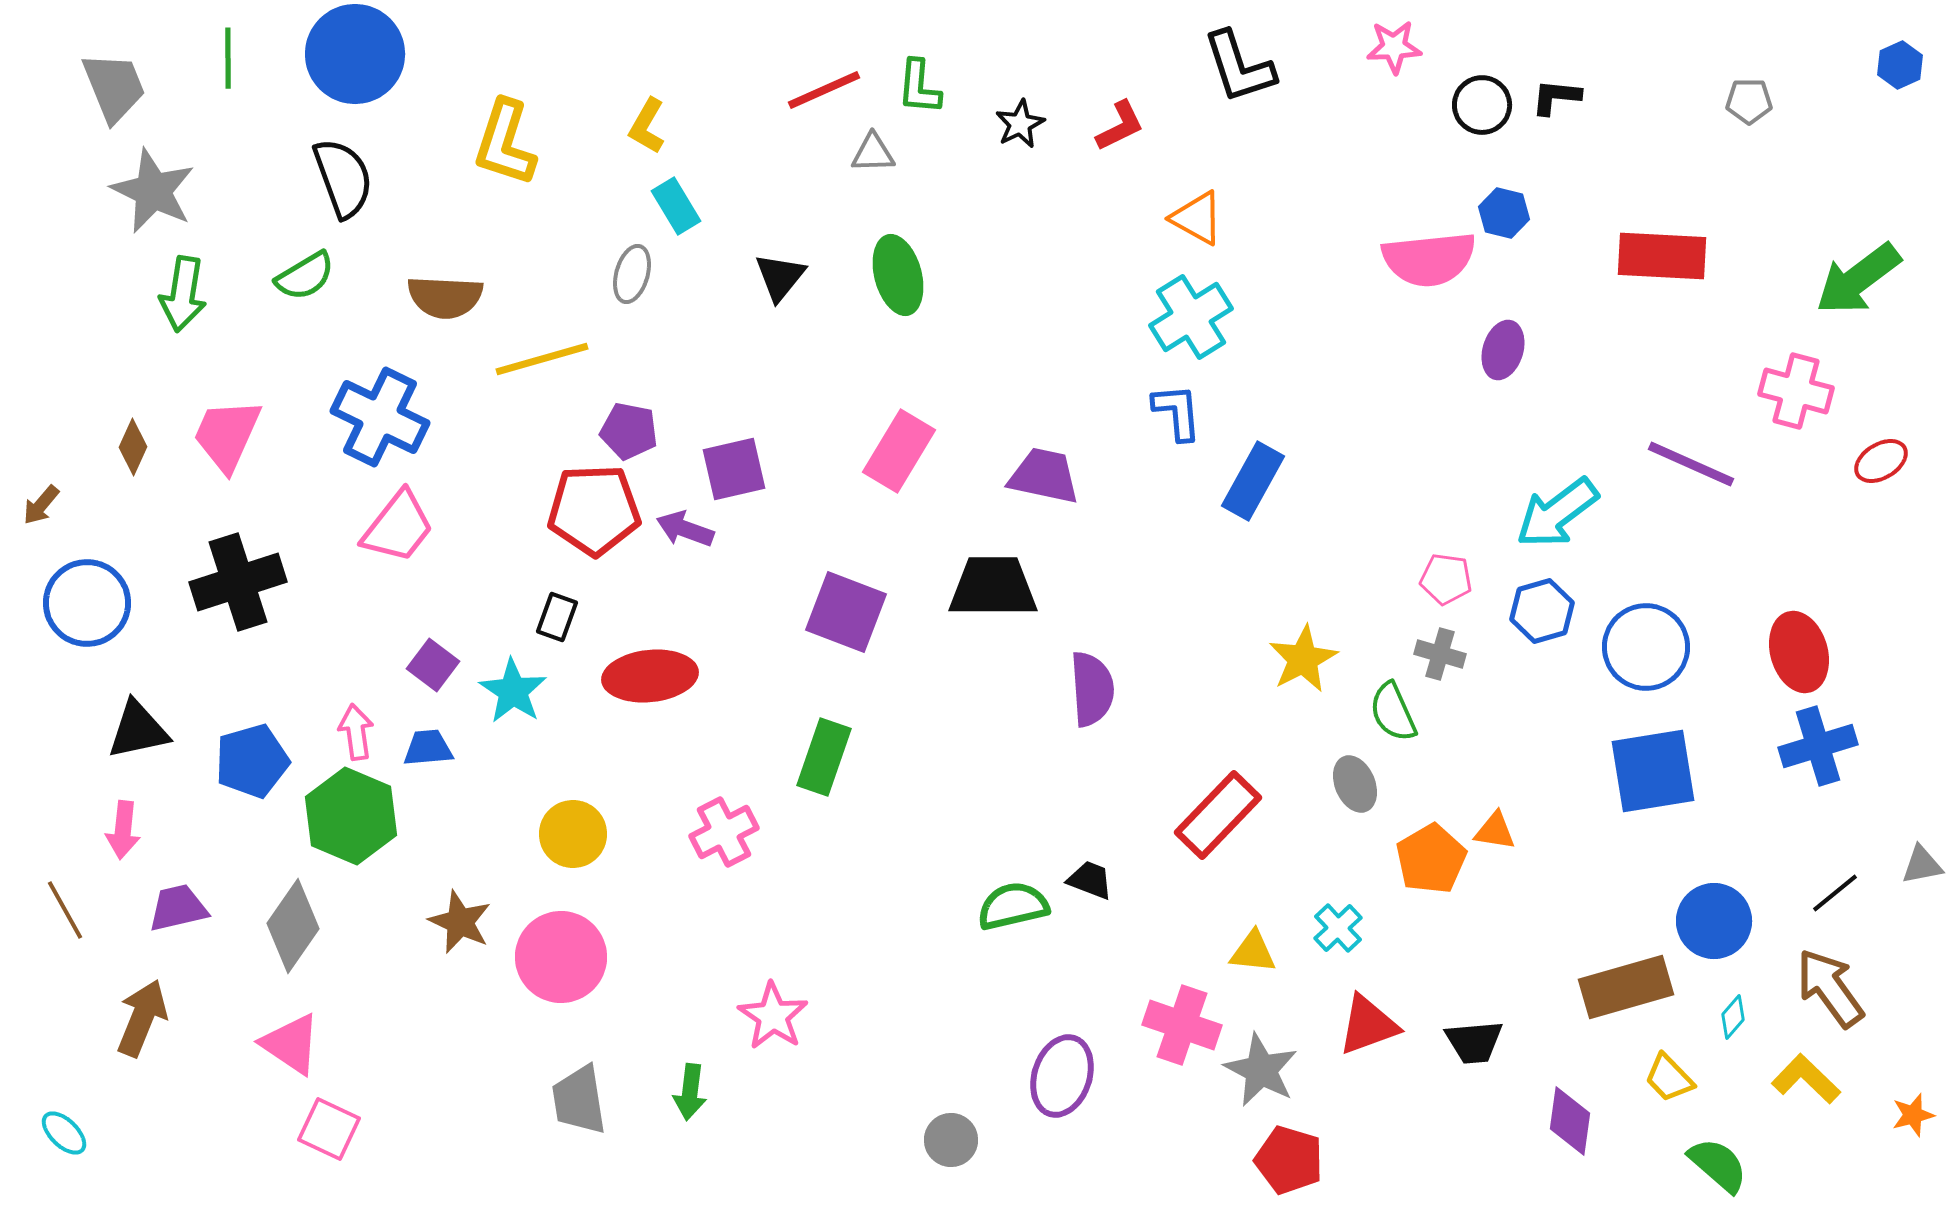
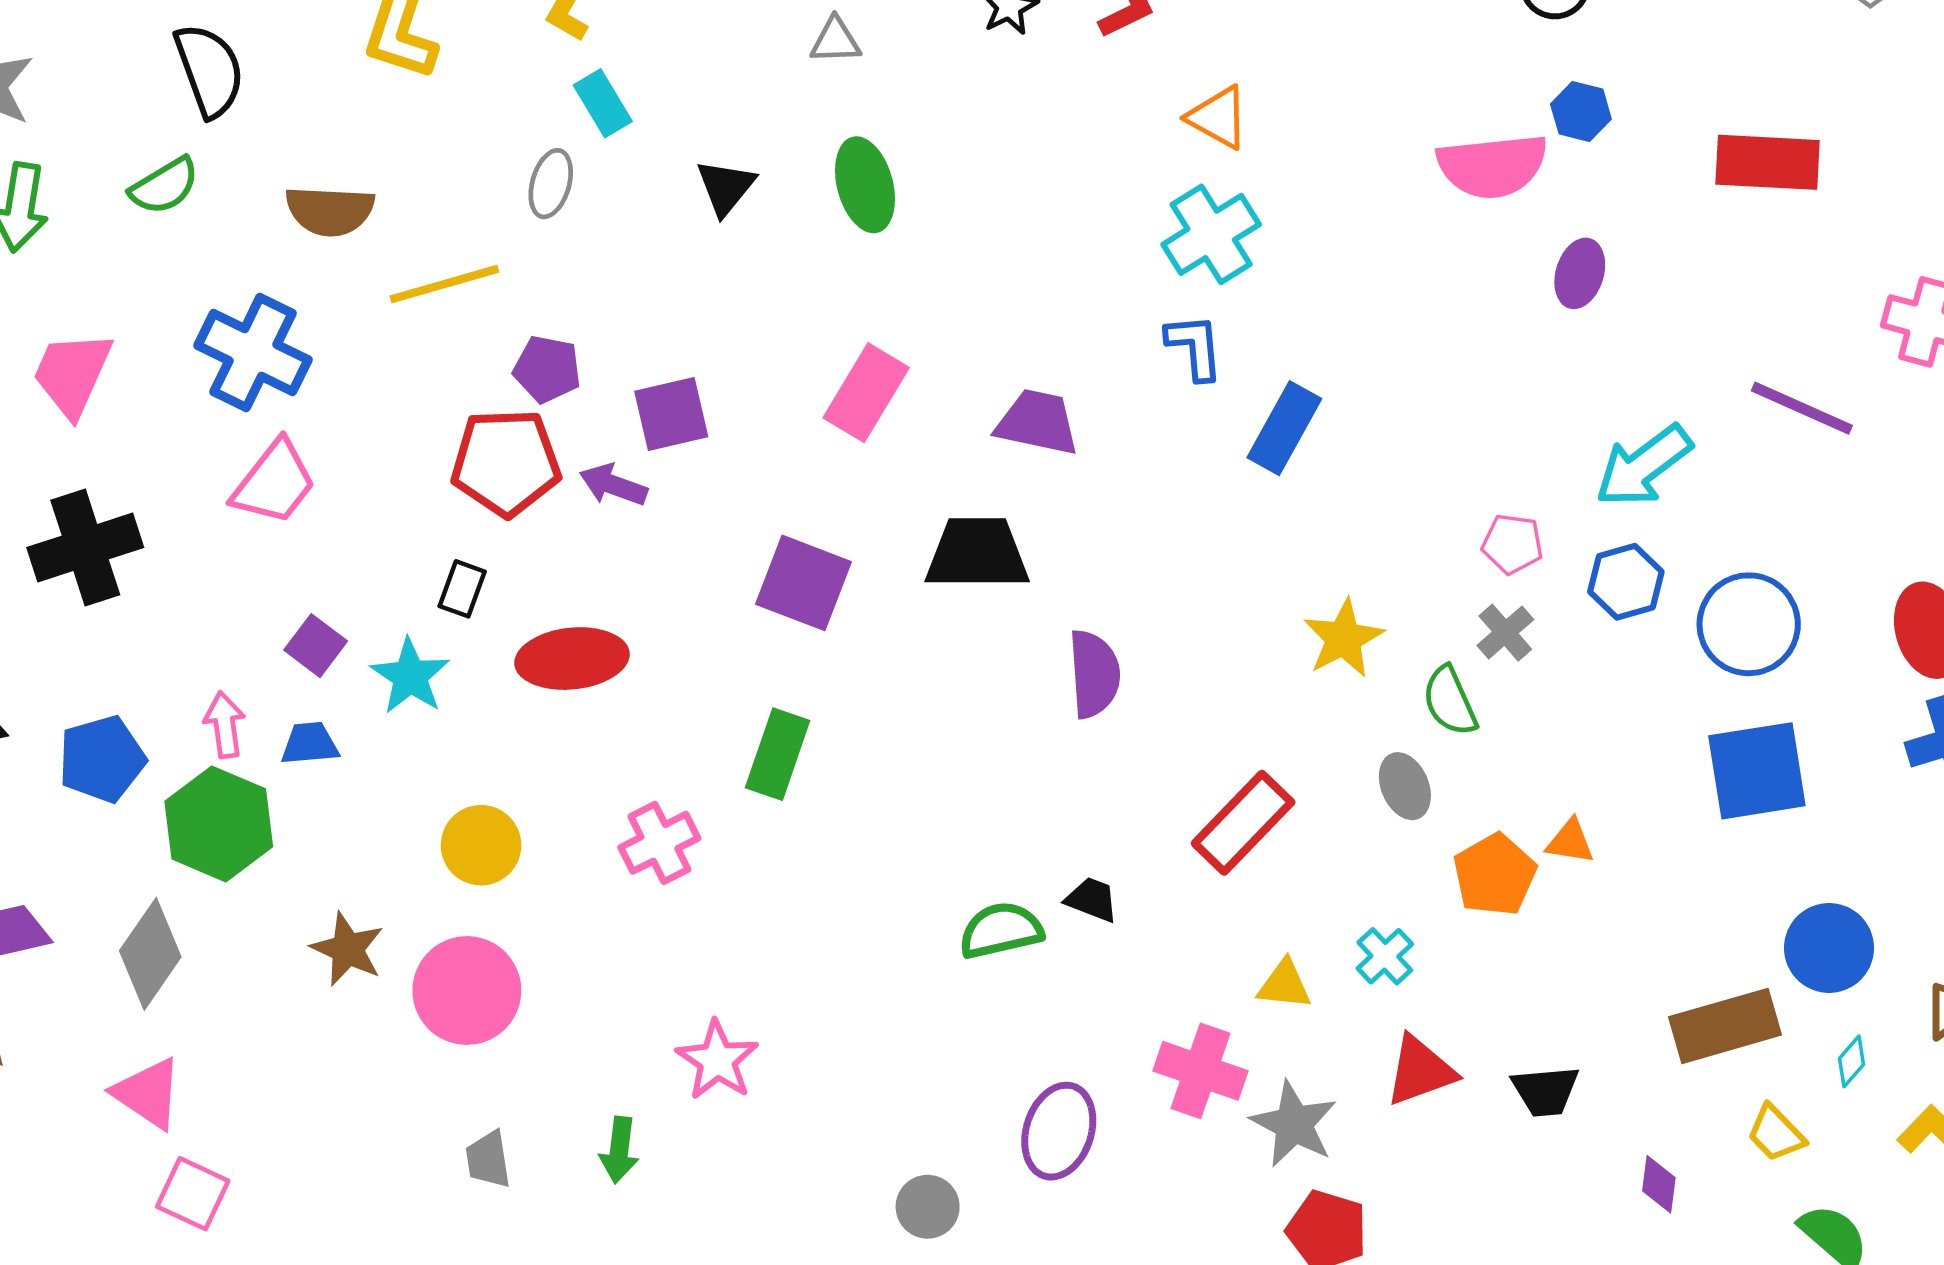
gray cross: (1440, 654) -> (1505, 633), turned 33
gray trapezoid: (579, 1100) -> (488, 1159), size x0.7
purple diamond: (1570, 1121) -> (1659, 1184), size x0.7

